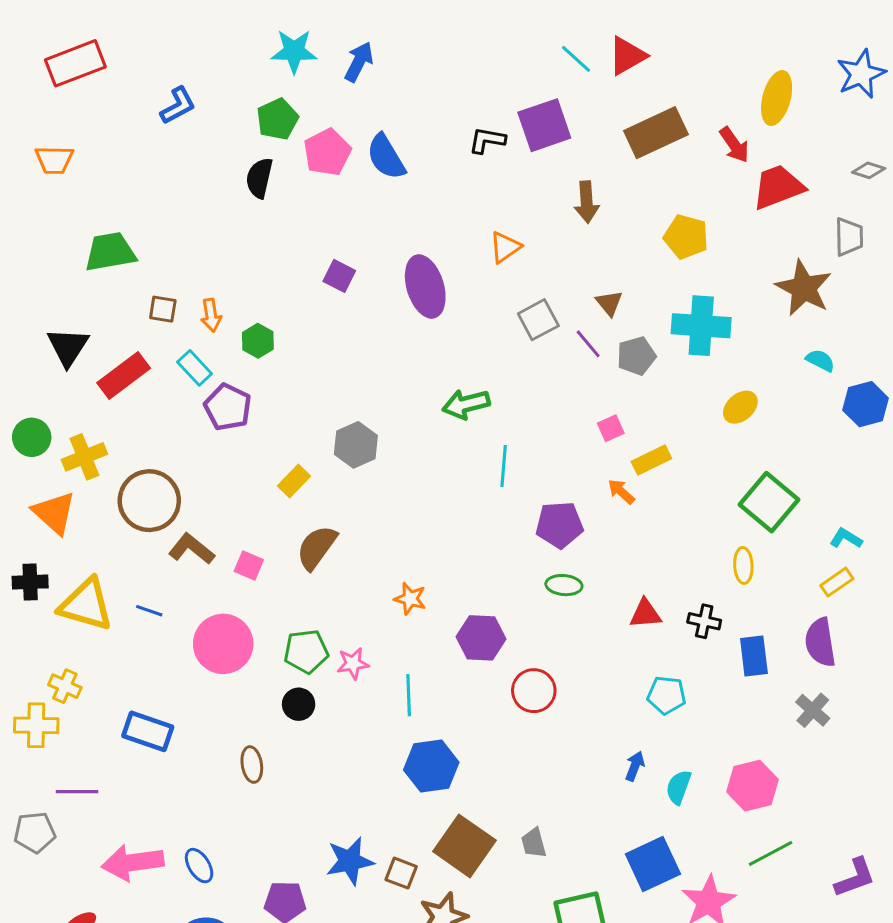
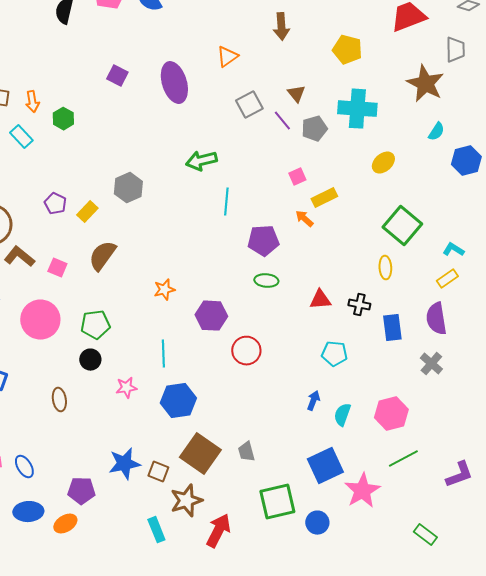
cyan semicircle: (820, 360) -> (436, 132), turned 96
purple pentagon: (228, 407) -> (55, 204), moved, size x0.7
orange star: (410, 599) -> (164, 290), turned -30
pink star: (353, 663) -> (126, 388), moved

